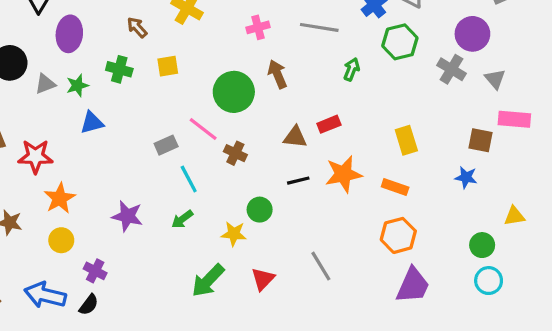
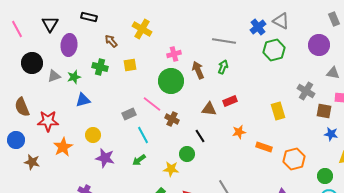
pink cross: (258, 27) -> (174, 54), moved
green arrow: (352, 69) -> (223, 67), moved
gray cross: (451, 69) -> (306, 91), moved
gray triangle: (495, 79) -> (333, 73), turned -40
orange star: (343, 174) -> (239, 132), size x0.6
blue star: (466, 177) -> (331, 134), moved
black line: (298, 181) -> (200, 136), moved, turned 72
orange rectangle: (395, 187) -> (264, 147), moved
orange hexagon: (398, 235) -> (294, 159), moved
yellow circle: (61, 240) -> (93, 135), moved

